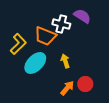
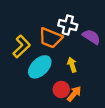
purple semicircle: (82, 16) -> (91, 37), moved
red circle: (85, 84) -> (61, 89), moved

